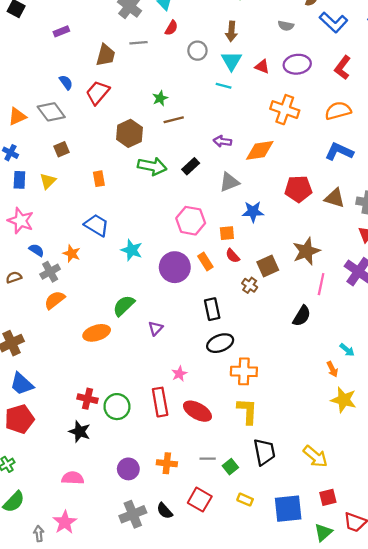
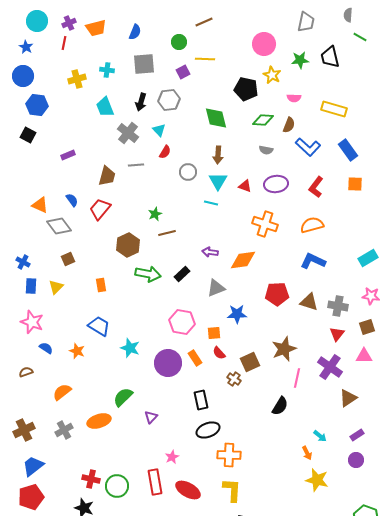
orange triangle: (17, 116) -> (40, 205), moved, turned 48
gray cross: (50, 272) -> (64, 430), moved
blue trapezoid: (22, 384) -> (33, 466), turned 100

